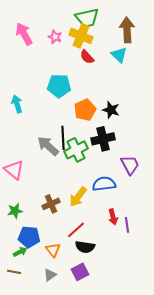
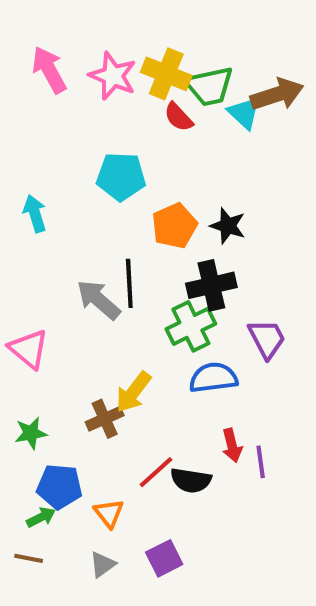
green trapezoid: (87, 18) -> (209, 86), moved
brown arrow: (127, 30) -> (277, 94), moved, turned 75
pink star: (55, 37) -> (113, 76), size x1.6
green cross: (76, 150) -> (191, 326), moved
yellow arrow: (78, 197) -> (133, 392), moved
black semicircle: (85, 247) -> (191, 480), moved

